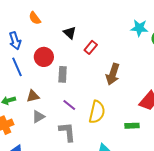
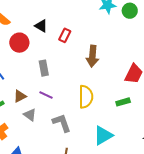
red circle: (44, 57) -> (19, 43), moved
purple line: (69, 105) -> (46, 95), moved
gray triangle: (38, 117) -> (30, 115), turned -40

